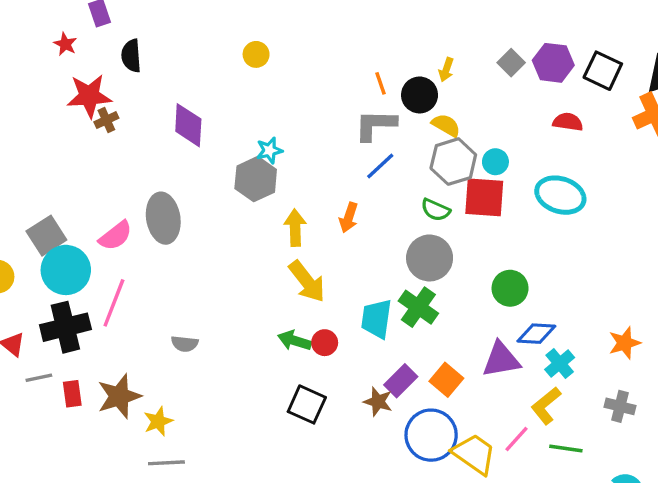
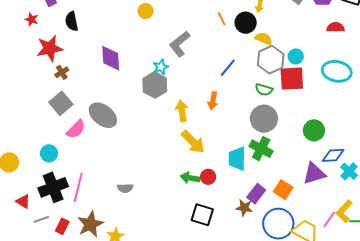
brown cross: (106, 120) -> (62, 72), moved
gray L-shape: (375, 125) -> (180, 44), moved, turned -32
gray ellipse: (163, 218) -> (103, 115), turned -36
gray square: (46, 236) -> (61, 103), moved
cyan circle: (66, 270) -> (49, 153), size x0.6
pink line: (114, 303) -> (78, 187), moved
red rectangle: (72, 394) -> (62, 226), turned 42
yellow L-shape: (546, 406) -> (344, 211), moved

